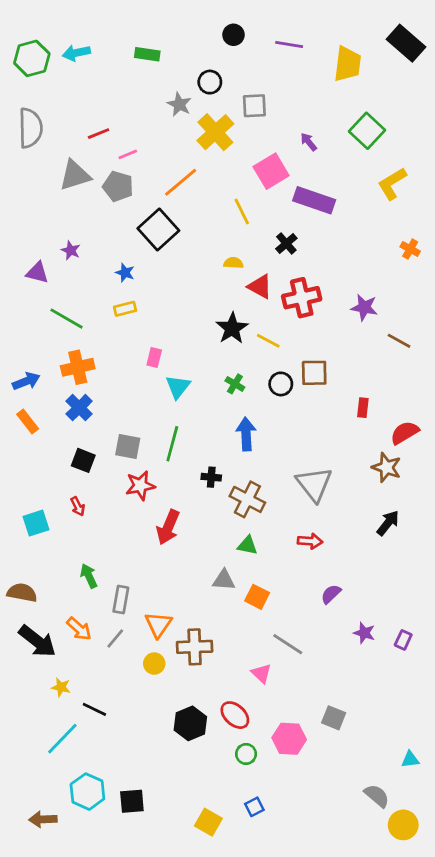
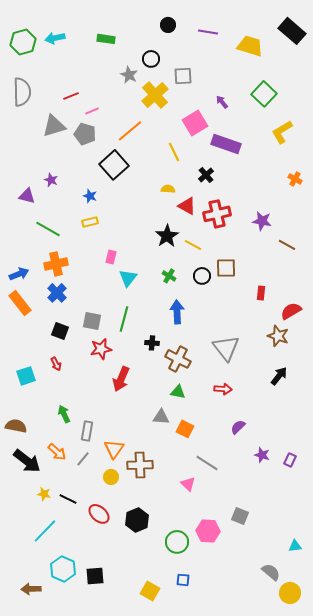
yellow trapezoid: (348, 64) -> (250, 46), turned -80
orange rectangle: (28, 422) -> (20, 303), size x1.4
black line: (94, 709) -> (68, 499), moved
red ellipse: (235, 715) -> (99, 514), moved
green circle: (246, 754) -> (177, 542), size x1.5
blue square: (254, 807) -> (183, 580), turned 32

